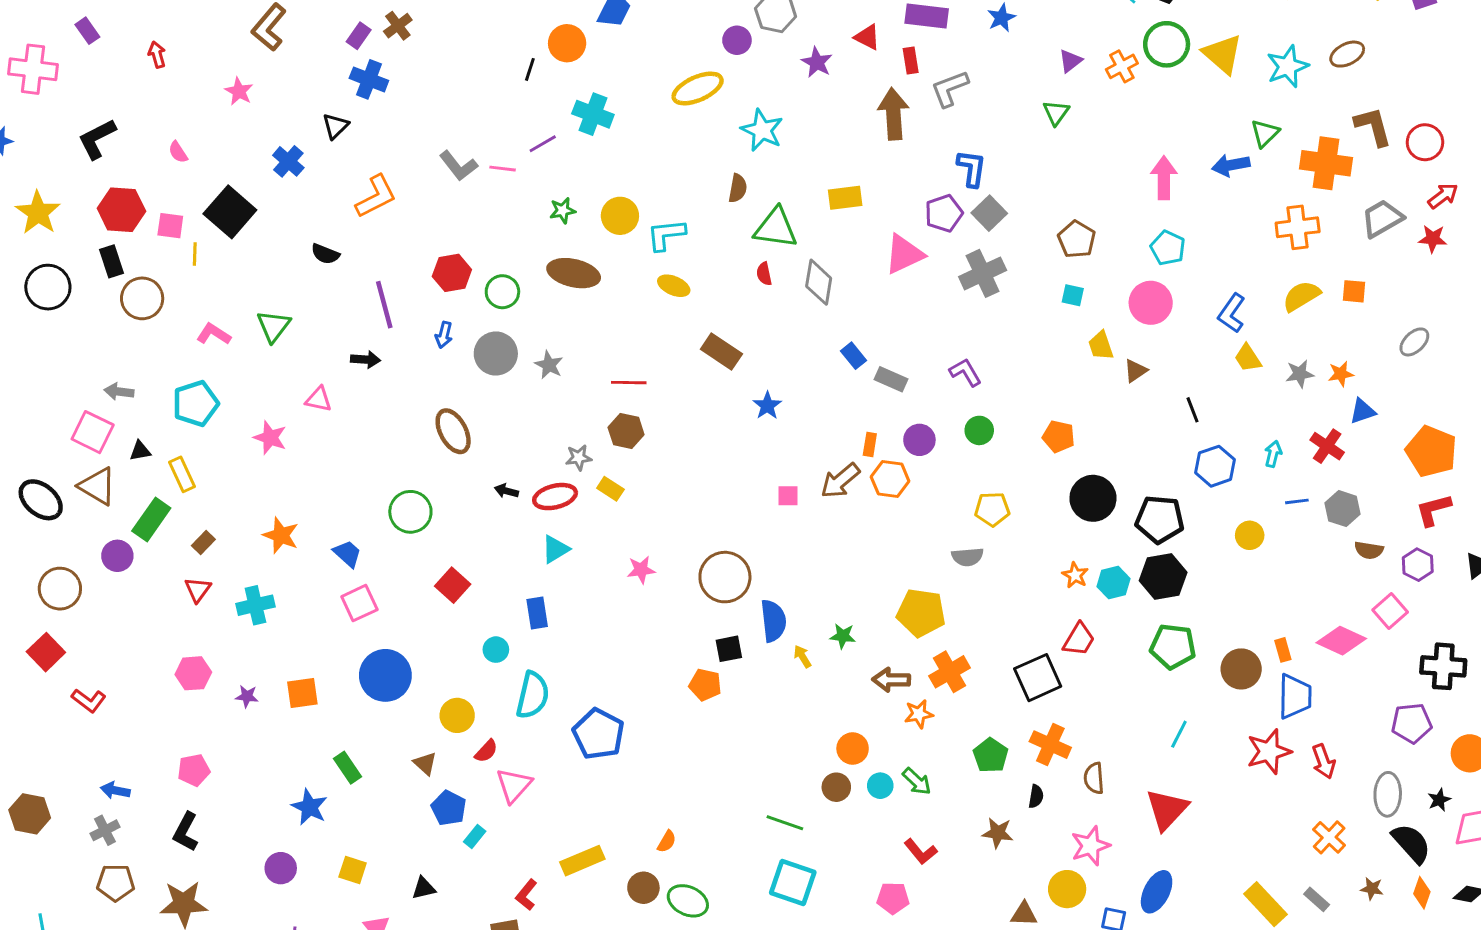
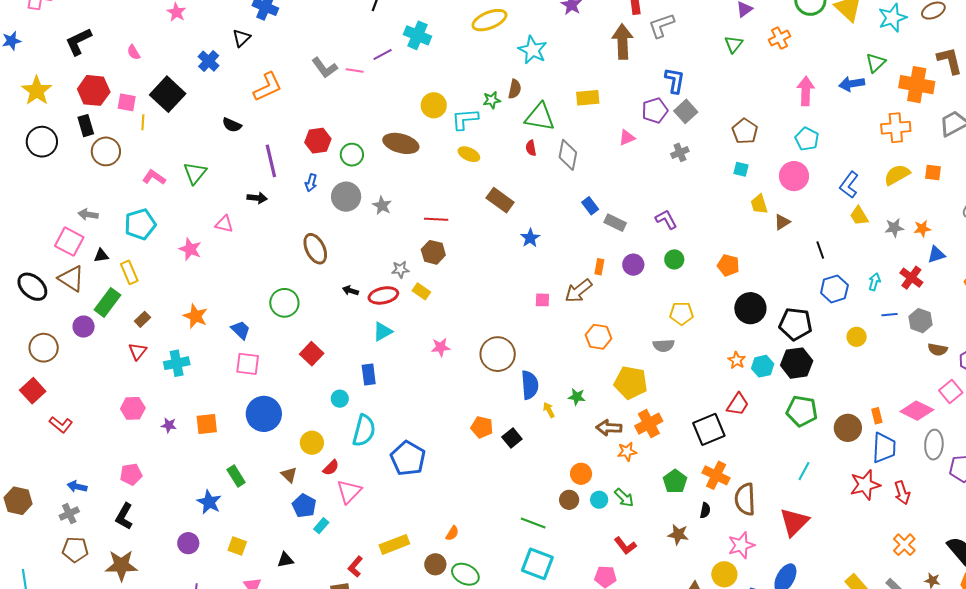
orange cross: (1122, 66) -> (780, 38), moved
green star: (563, 210) -> (492, 100), moved
pink triangle: (904, 254) -> (627, 138), size x0.6
gray cross: (983, 273) -> (680, 152), size x0.6
orange hexagon: (890, 479) -> (599, 337), moved
pink square: (359, 603) -> (248, 364), turned 30
black square: (729, 649) -> (512, 438), moved, turned -30
brown semicircle: (1094, 778) -> (745, 499), size x1.5
gray ellipse: (1388, 794) -> (934, 445), moved

